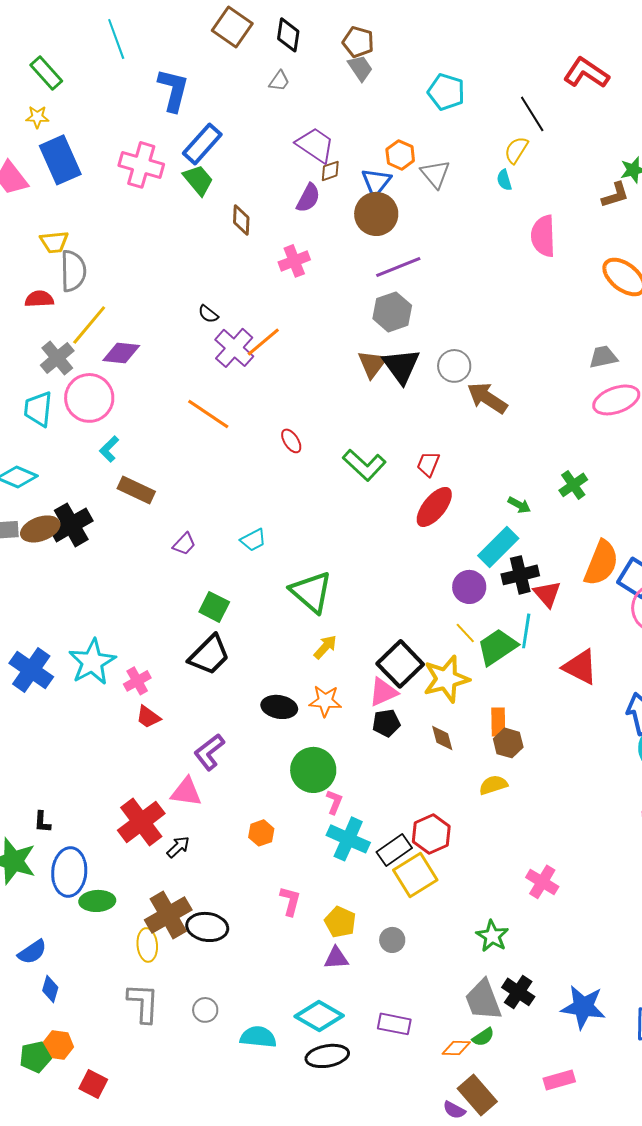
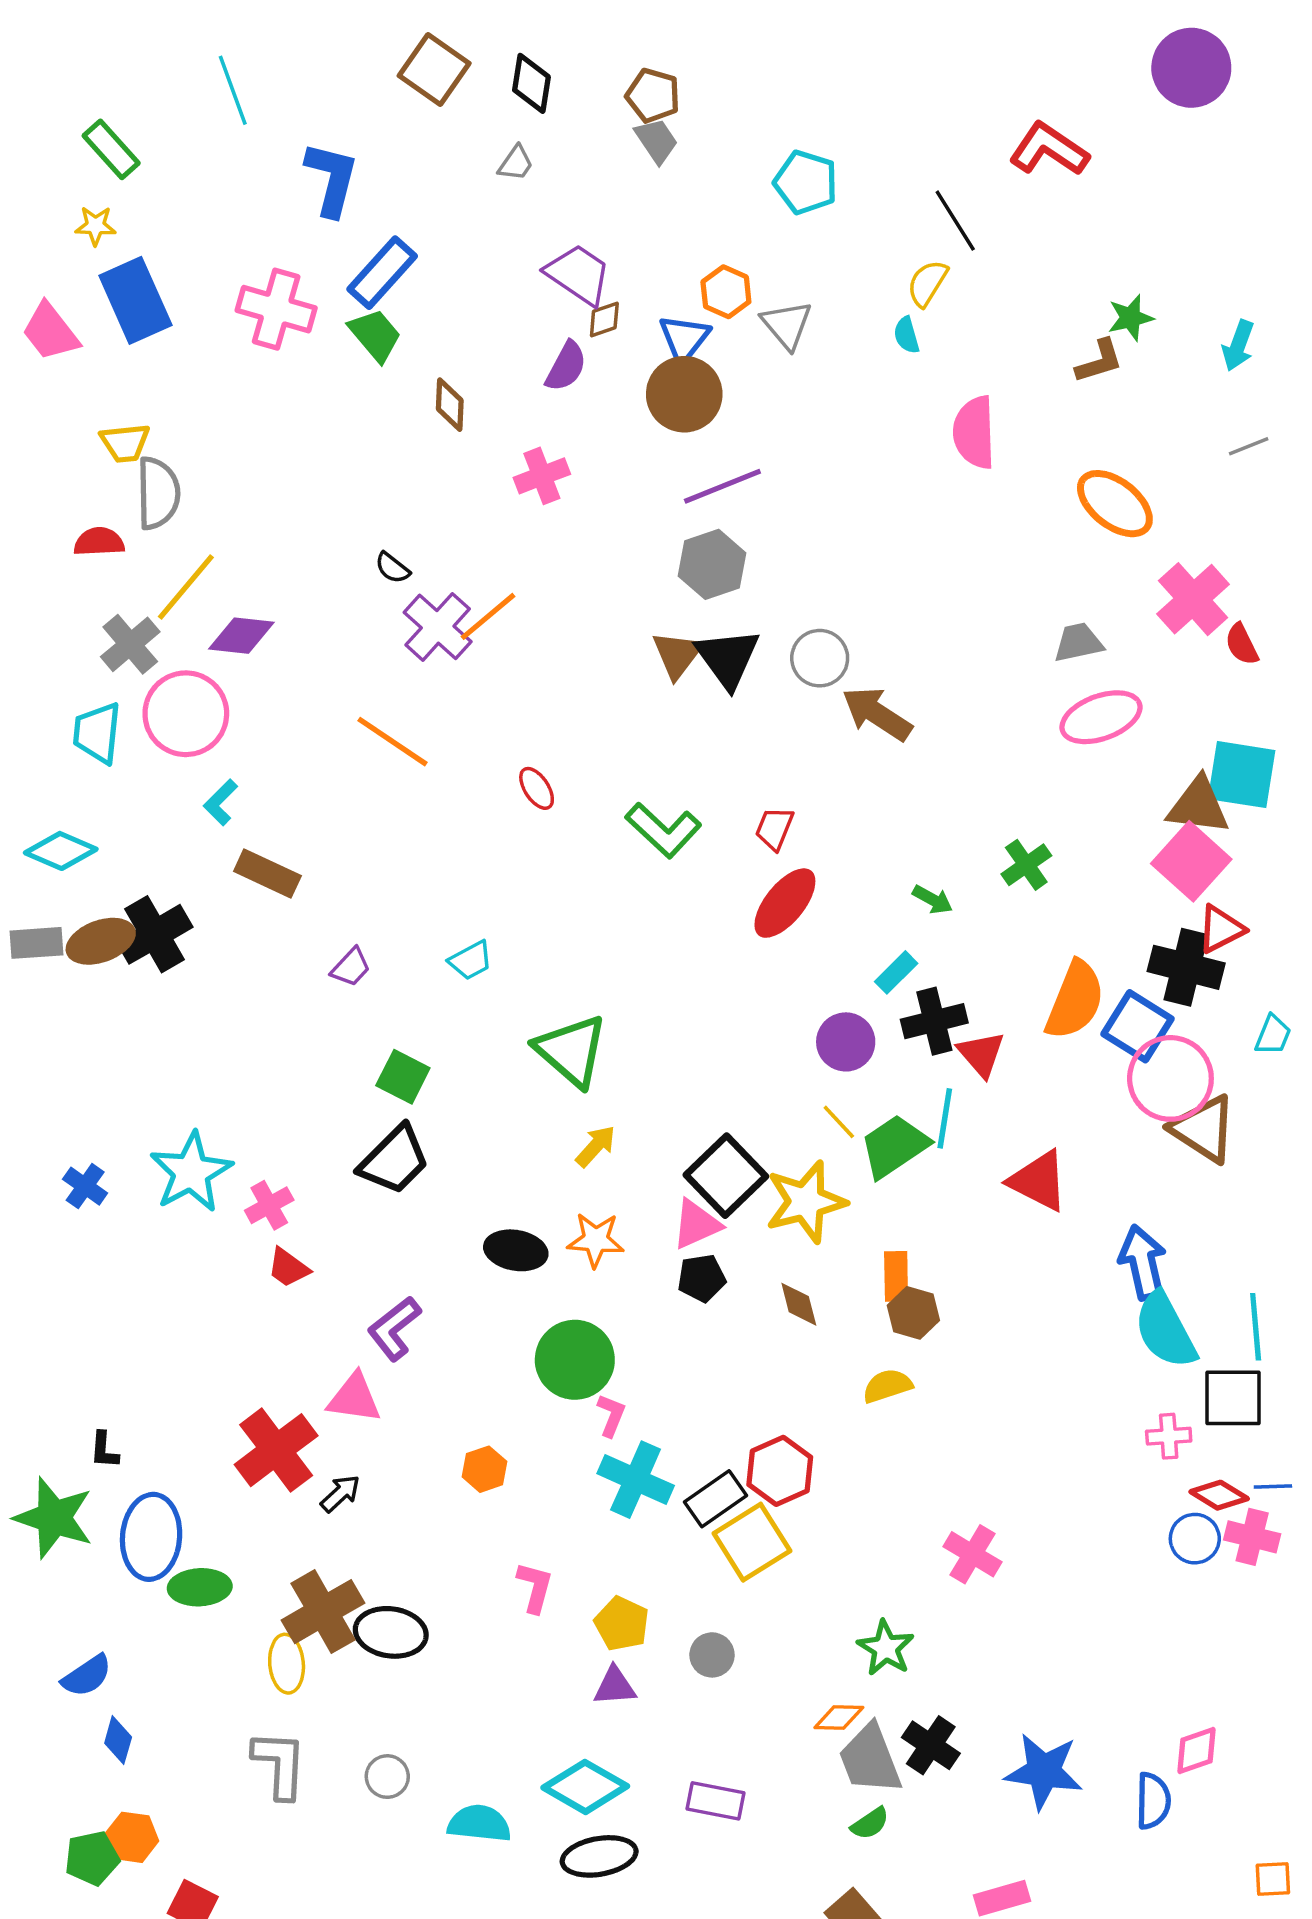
cyan rectangle: (498, 547) -> (896, 972), size x0.6
blue cross: (31, 670) -> (85, 1186), size x0.6
orange diamond: (456, 1048) -> (839, 1717), moved

